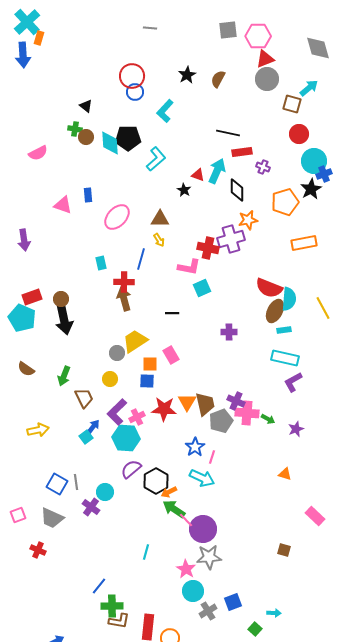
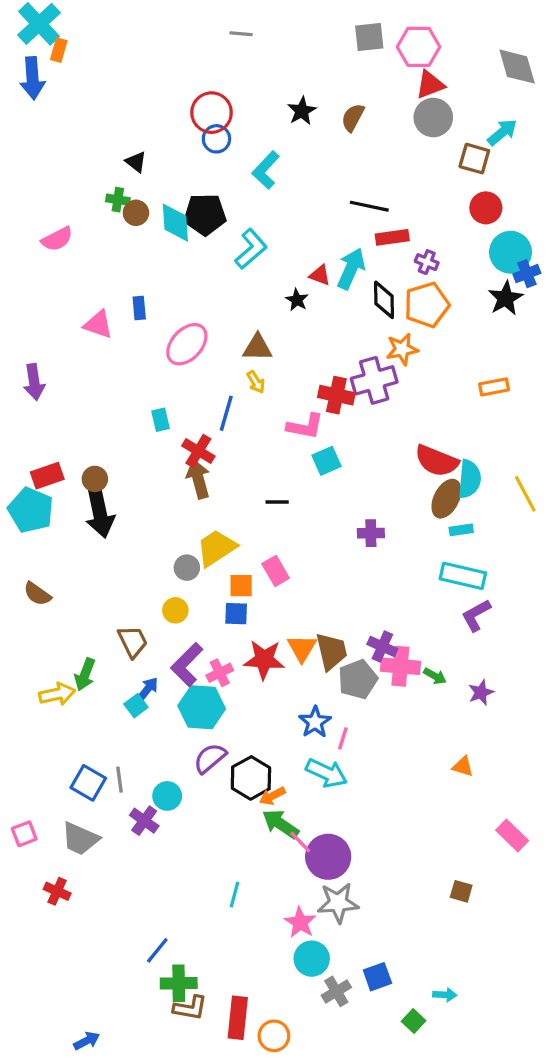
orange pentagon: (285, 202) -> (427, 305), moved
orange rectangle: (304, 243) -> (494, 387), size x0.7
red cross: (124, 282) -> (198, 451), turned 30
green arrow: (64, 376) -> (85, 674), moved

